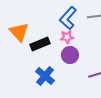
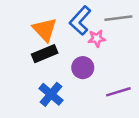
orange triangle: (19, 32) -> (45, 30), moved
pink star: (67, 37) -> (97, 38), moved

